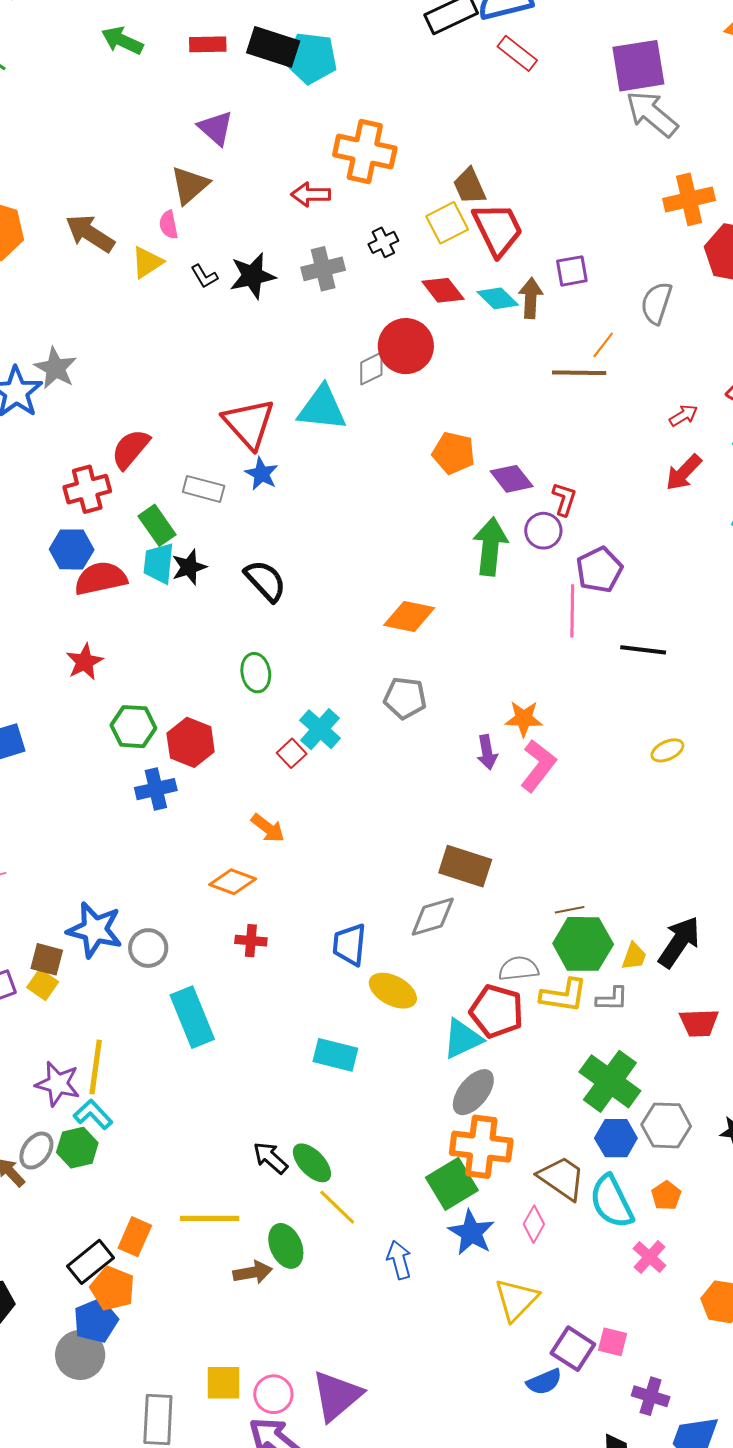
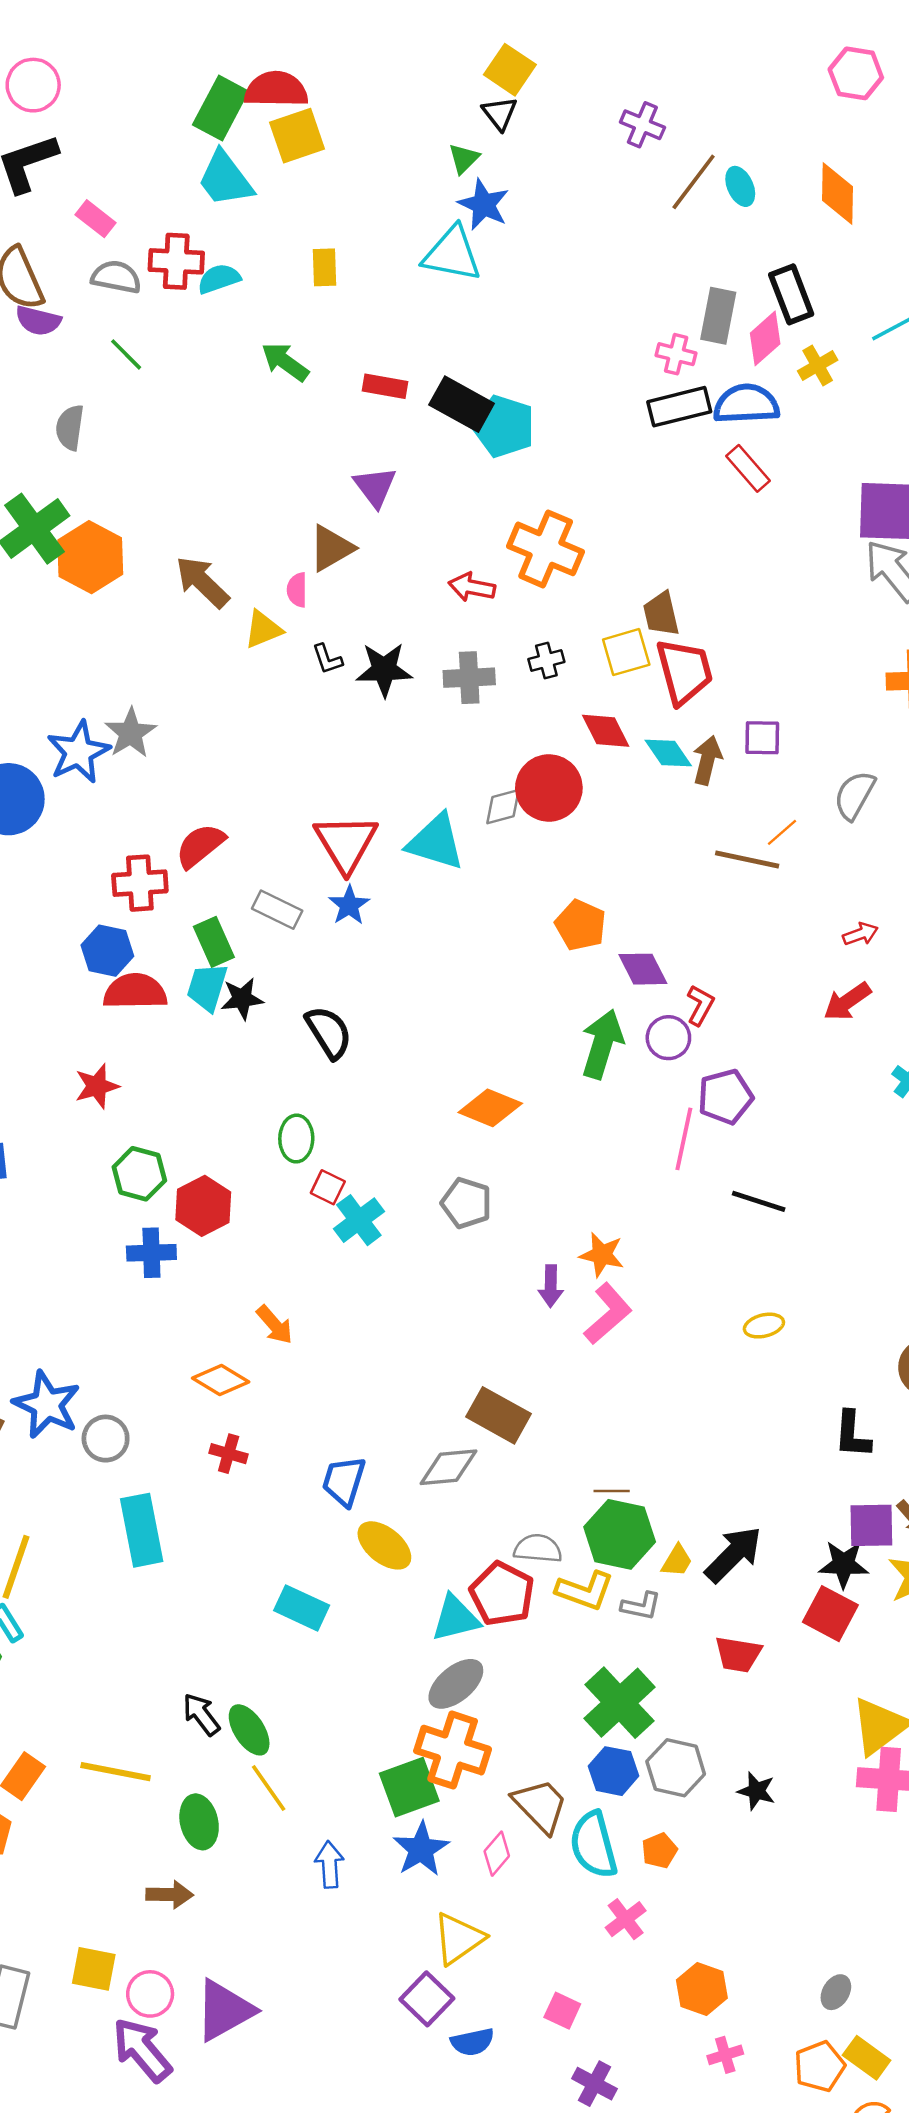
red square: (292, 753) -> (328, 1187), moved, turned -32
brown arrow: (253, 1272) -> (170, 1895), moved
purple square: (573, 1349) -> (427, 1999), moved

